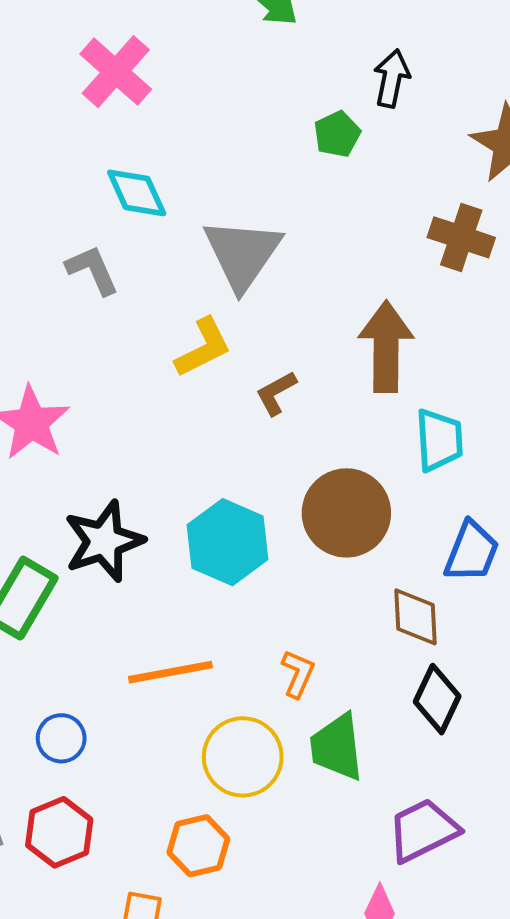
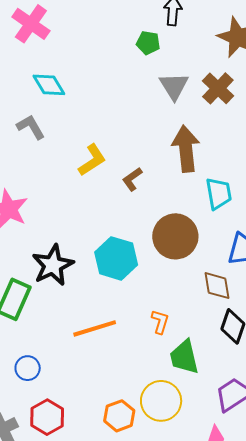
green pentagon: (337, 134) -> (148, 43), turned -30
brown cross: (461, 237) -> (218, 88), turned 32
gray triangle: (242, 254) -> (174, 86), moved, size x0.7
blue circle: (61, 738) -> (28, 368), moved
yellow circle: (243, 757) -> (161, 401), moved

